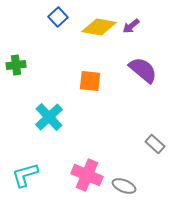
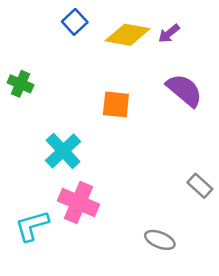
green cross: (16, 65) -> (20, 84), turned 30
pink cross: (87, 175) -> (79, 203), moved

